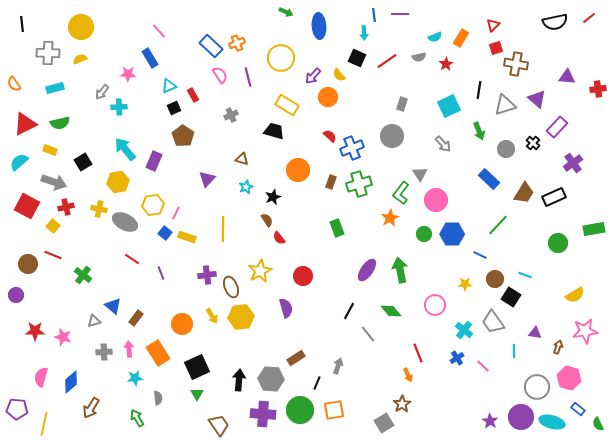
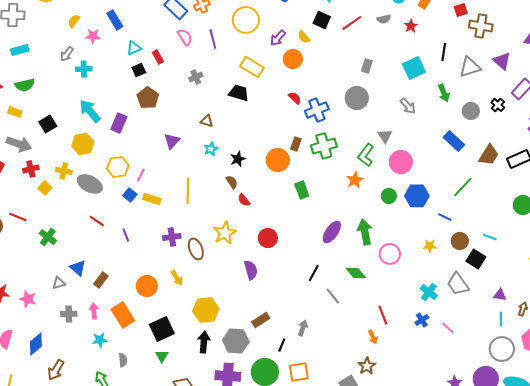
yellow semicircle: (80, 59) -> (74, 21), moved, turned -32
orange circle: (298, 170) -> (278, 160), moved
yellow square: (53, 226) -> (45, 188), moved
pink circle: (435, 305) -> (390, 254), moved
yellow hexagon: (241, 317) -> (206, 310), moved
cyan line: (514, 351) -> (501, 319), moved

